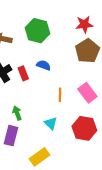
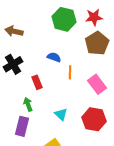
green hexagon: (37, 31) -> (64, 19), moved
red rectangle: (23, 73) -> (37, 82), moved
orange line: (60, 95) -> (70, 72), moved

